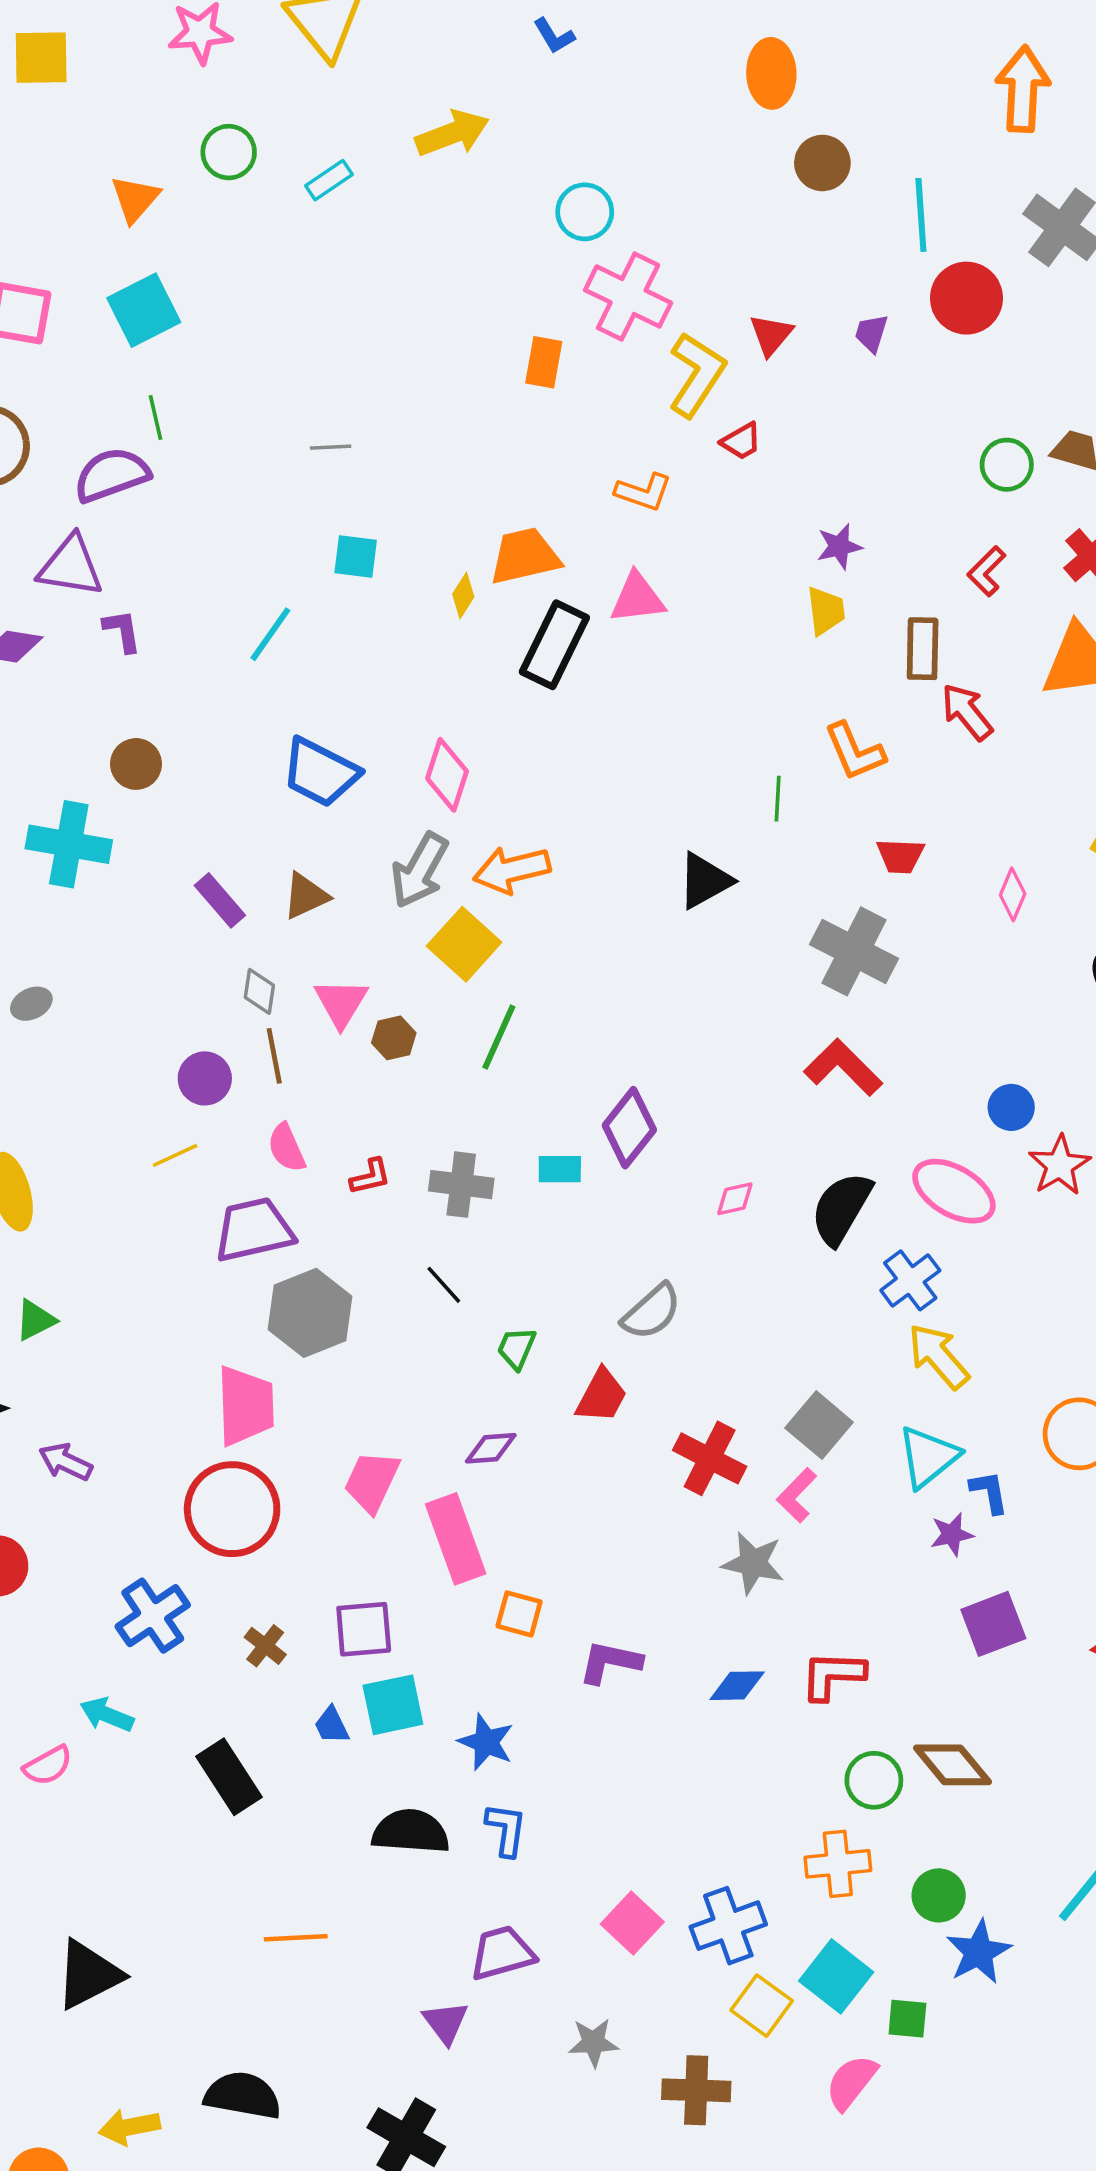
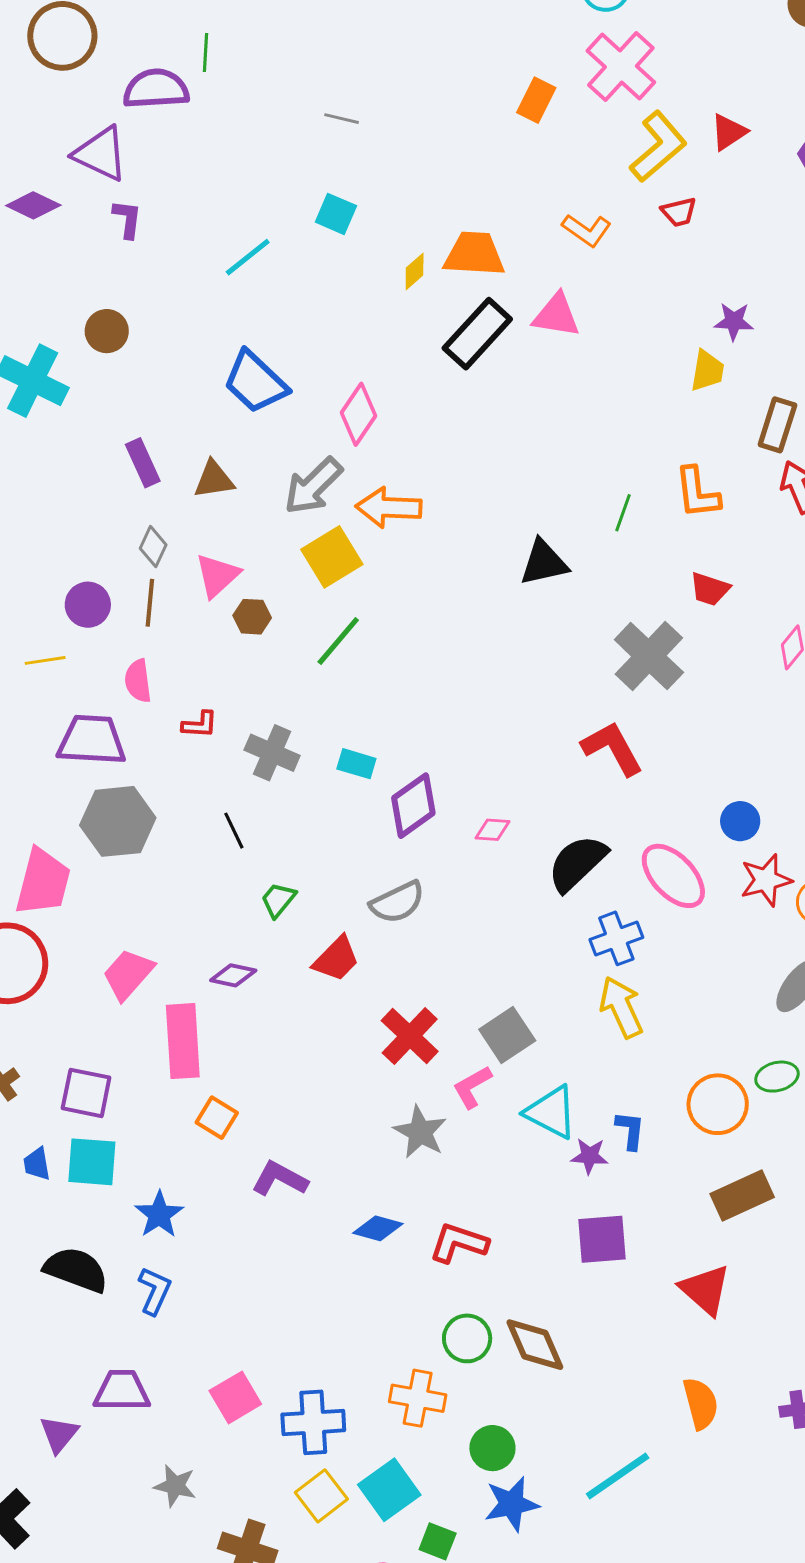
purple diamond: (629, 1128) -> (413, 806), moved
cyan triangle: (928, 1457) -> (551, 1112), moved, turned 50

